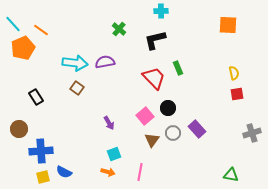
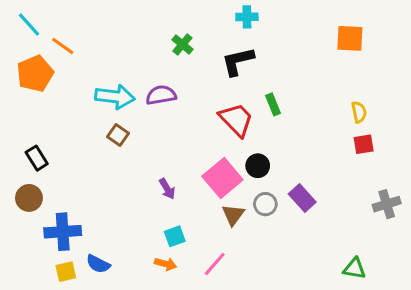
cyan line: (13, 24) -> (29, 24), moved
black rectangle: (36, 97) -> (37, 158), moved
pink square: (145, 116) -> (222, 178), size x1.4
pink line: (140, 172) -> (215, 264), turned 30

